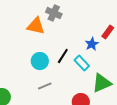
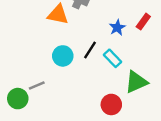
blue star: (92, 44) -> (117, 28), moved
gray line: (45, 86) -> (37, 86), moved

